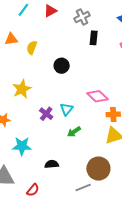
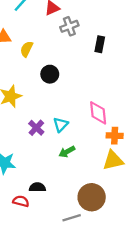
gray cross: (82, 17) -> (69, 26), moved
black circle: (62, 66) -> (50, 74), moved
pink diamond: (98, 96) -> (98, 113), turned 35
red semicircle: (33, 190) -> (21, 201), moved, turned -120

